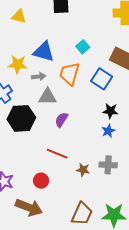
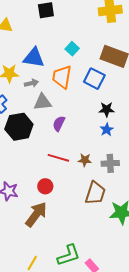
brown star: (83, 170) -> (85, 160), moved
brown arrow: (29, 207) -> (36, 214), turned -68
brown trapezoid: (82, 214) -> (95, 193), moved

